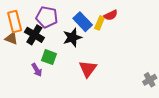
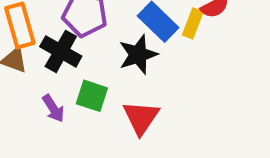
red triangle: (88, 69) -> (141, 118), moved
purple arrow: (37, 70) -> (53, 108), moved

